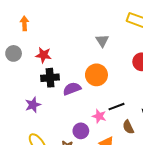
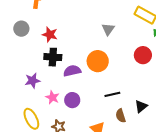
pink star: (99, 116) -> (52, 97), moved
purple circle: (81, 131) -> (72, 100), moved

